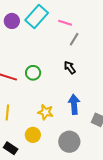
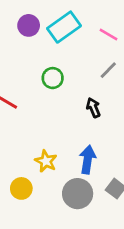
pink line: (65, 23) -> (108, 35), moved
green circle: (33, 73) -> (53, 78), moved
gray circle: (69, 142) -> (78, 194), moved

